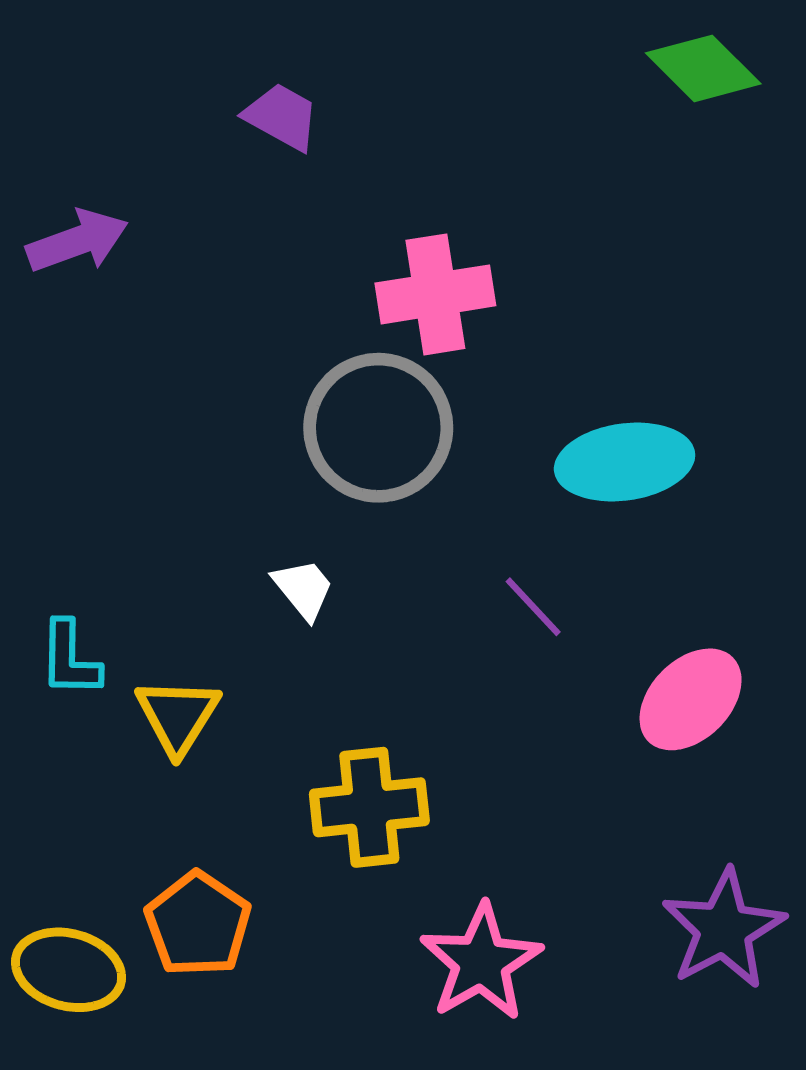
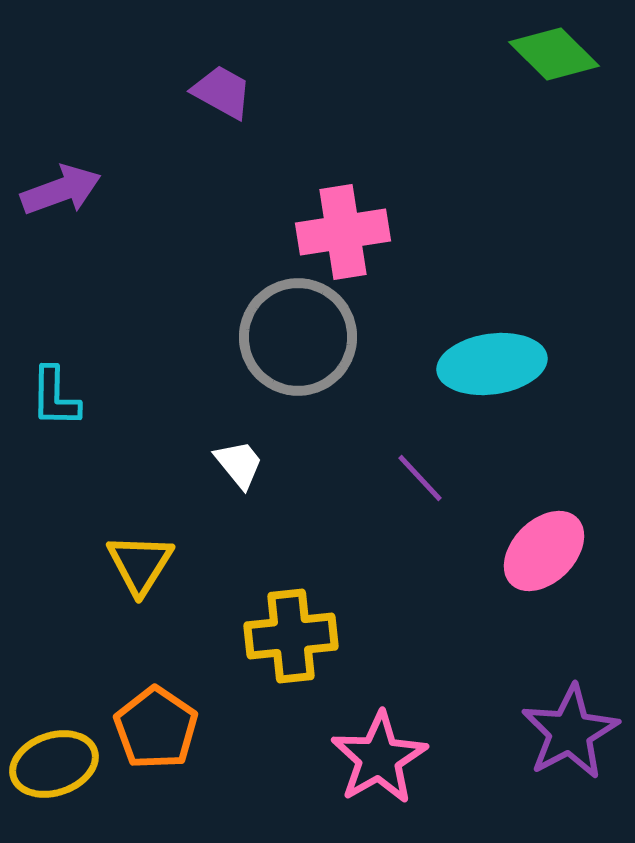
cyan L-shape: (70, 659) -> (55, 397), moved
yellow ellipse: (68, 970) -> (54, 764), turned -34

